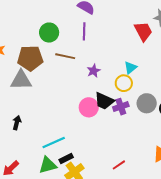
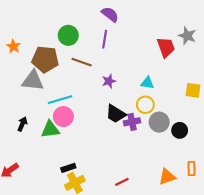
cyan triangle: (130, 68) -> (147, 83), turned 40
yellow circle: (124, 83) -> (145, 105), moved
pink circle: (89, 107) -> (63, 117), moved
cyan line: (54, 143) -> (60, 100), moved
green triangle: (48, 165) -> (50, 129), moved

